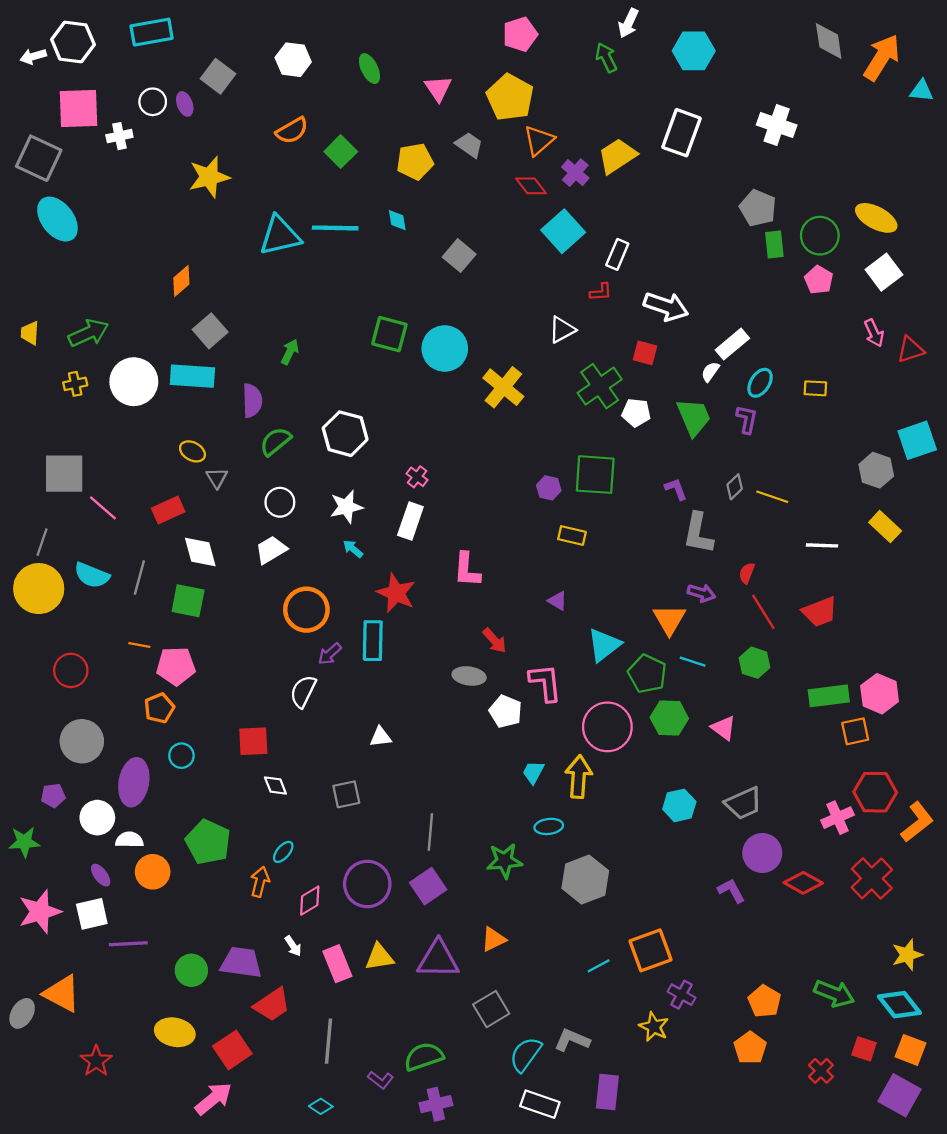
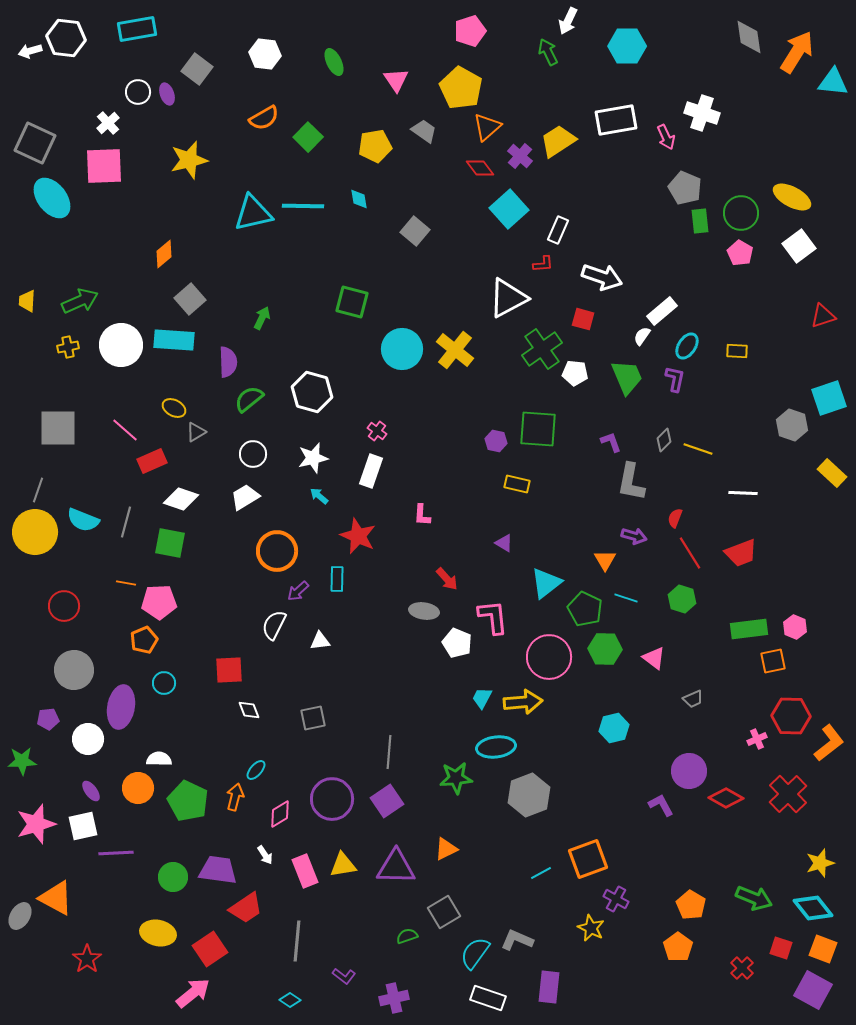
cyan triangle: (922, 91) -> (833, 82), size x1.4
pink square: (79, 108) -> (104, 166), moved
white rectangle: (682, 133) -> (616, 120), turned 60
white cross: (119, 136) -> (108, 123), turned -30
white triangle: (562, 330) -> (508, 298), size x1.6
pink arrow: (874, 333) -> (666, 137), moved
cyan circle: (445, 348) -> (402, 349), moved
gray triangle: (217, 478) -> (196, 432), turned 30
pink line: (103, 508) -> (125, 430), moved
yellow rectangle: (885, 527) -> (832, 473), moved
white diamond: (200, 552) -> (181, 499), turned -56
pink L-shape: (467, 570) -> (422, 515), size x0.7
orange triangle: (669, 620) -> (605, 560), size x0.7
cyan rectangle: (373, 641) -> (337, 579), size x0.7
pink hexagon: (880, 694) -> (795, 627), size x0.7
white triangle: (381, 737) -> (320, 641), moved
yellow arrow: (579, 777) -> (523, 702), turned 81
gray trapezoid: (743, 803) -> (693, 699), moved, size x0.6
pink cross: (838, 818) -> (757, 739), size x0.7
cyan ellipse: (549, 826) -> (496, 747), size x1.5
white semicircle: (129, 840) -> (159, 759), moved
green pentagon: (208, 842) -> (188, 801), moved
green semicircle: (424, 1057) -> (407, 936), moved, size x0.6

